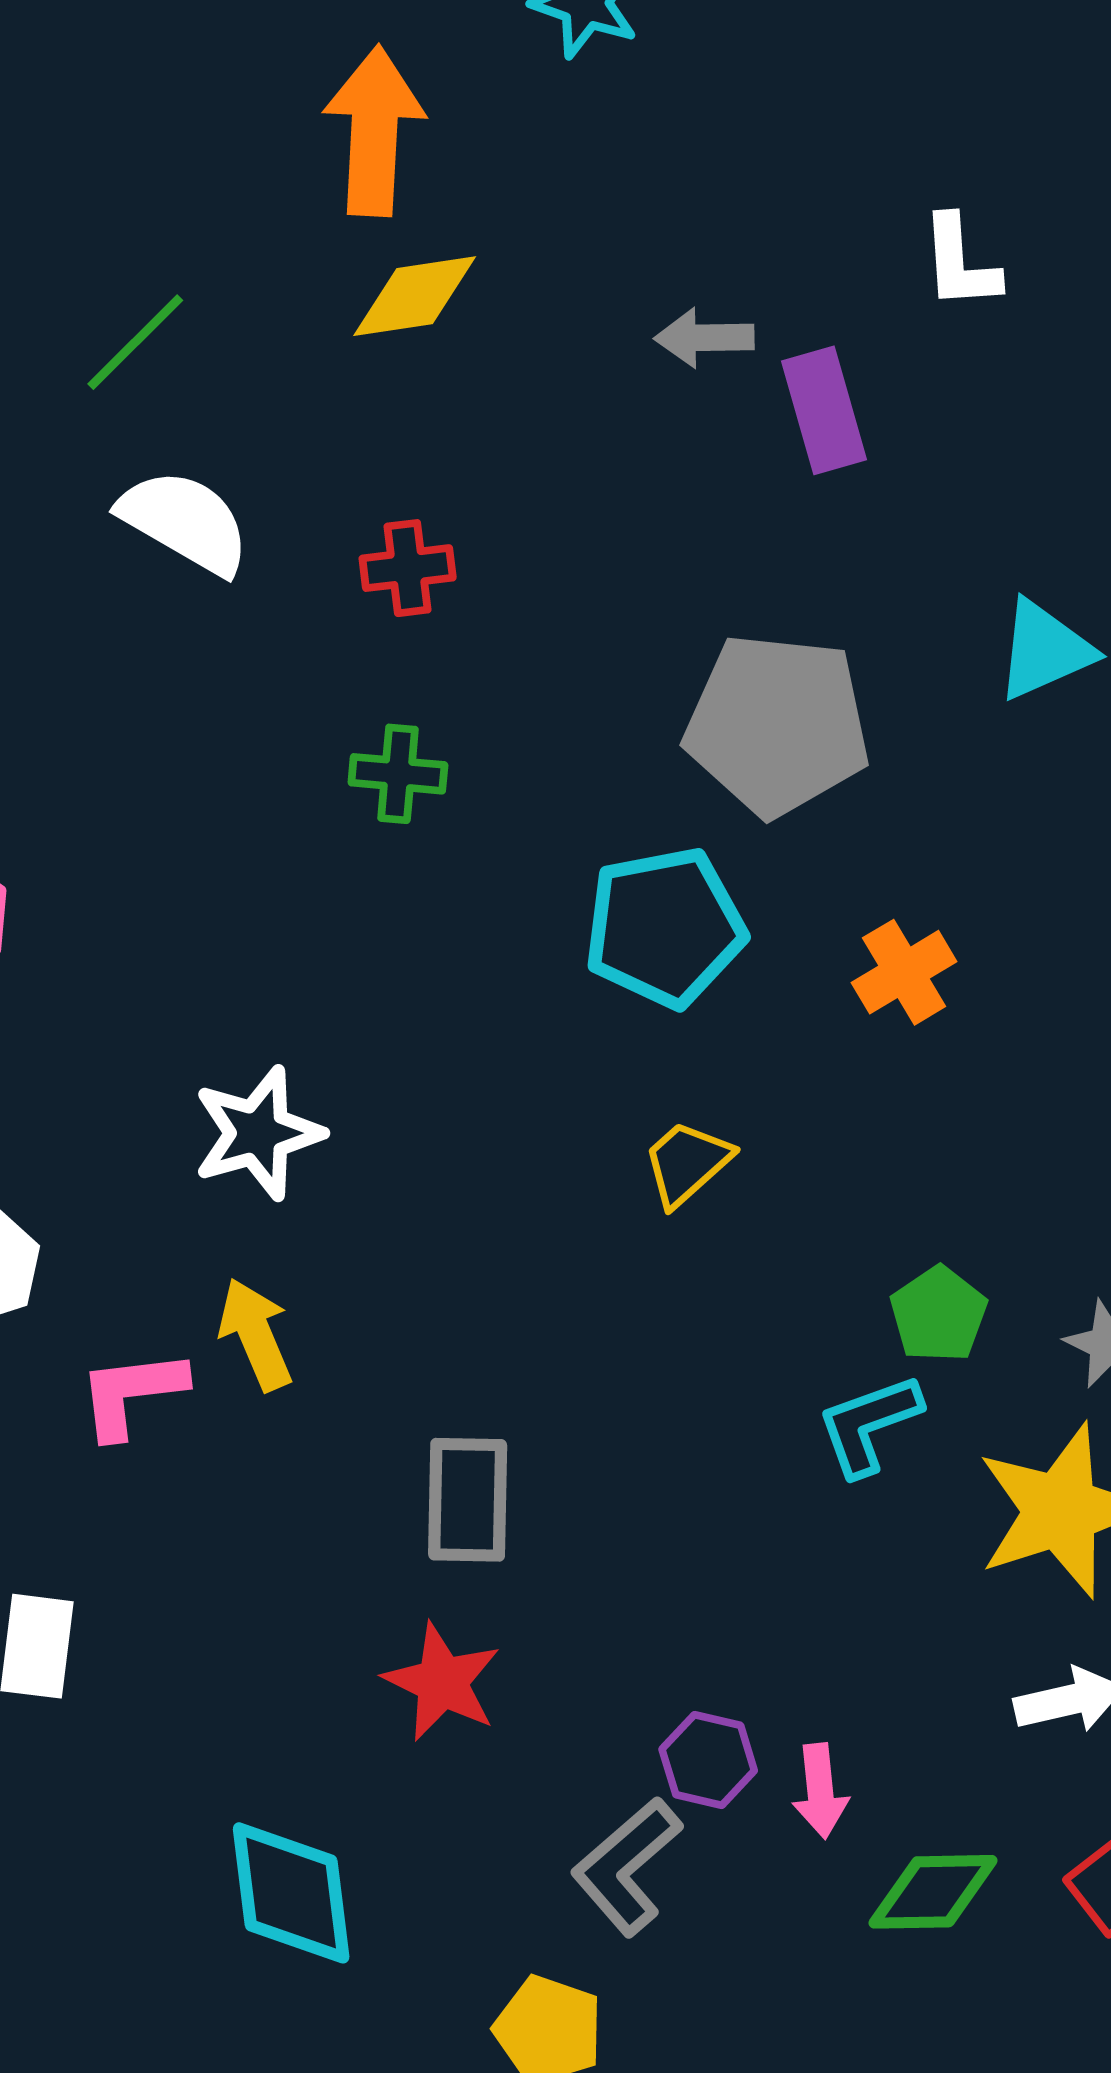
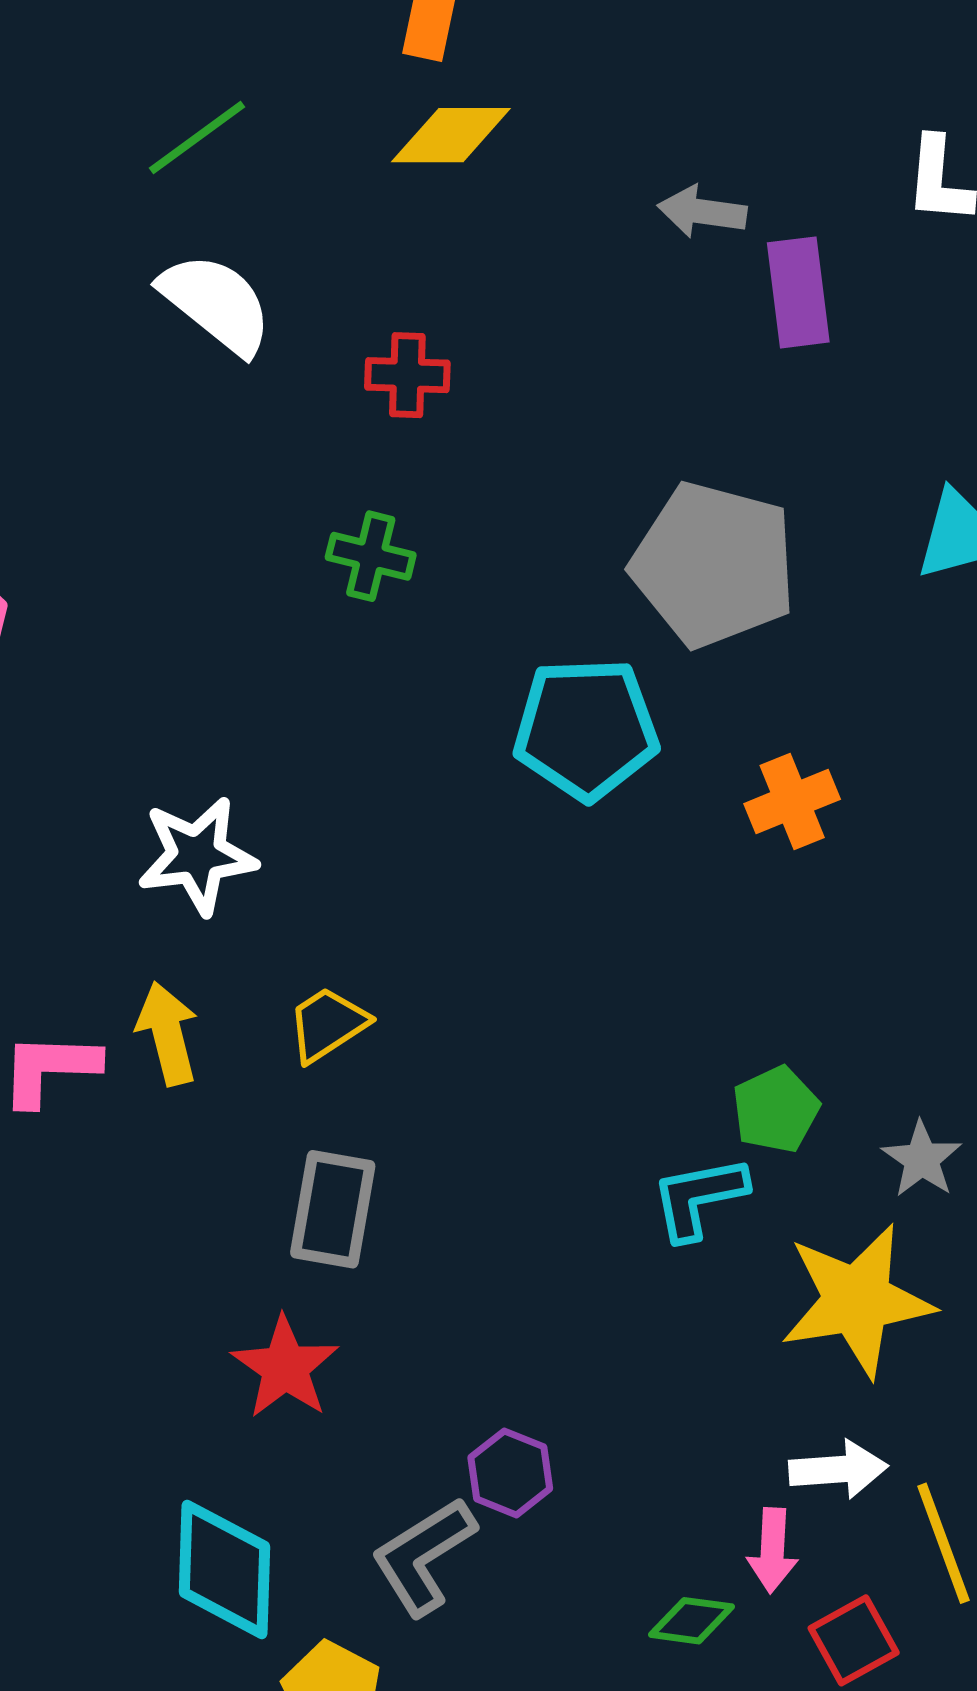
yellow trapezoid: (687, 1163) -> (328, 1024), moved
pink arrow: (820, 1791) -> (772, 1551), moved
green diamond: (933, 1892) -> (692, 1621), size x0.7
cyan diamond: (291, 1893) -> (224, 1569), moved

